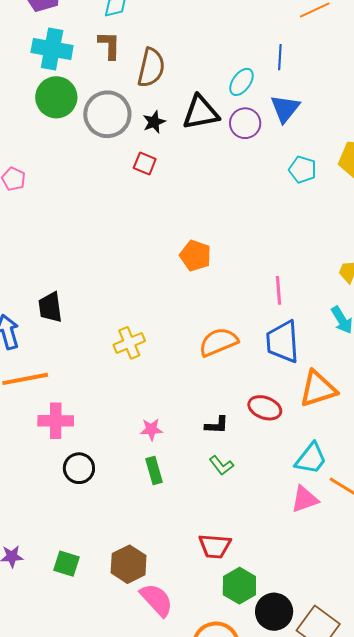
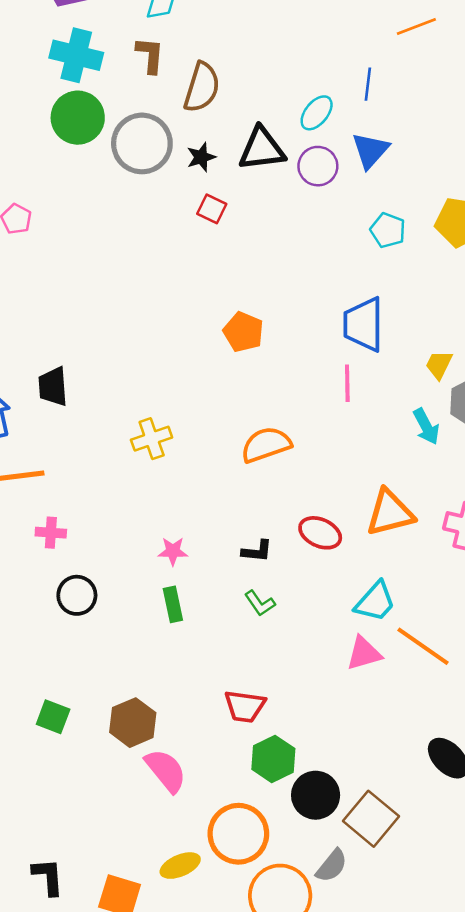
red square: (145, 163) -> (212, 209), moved
blue trapezoid: (283, 342) -> (363, 324), moved
pink cross: (56, 421) -> (51, 533), size x0.7

